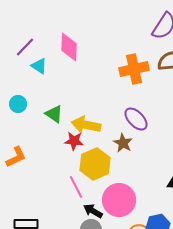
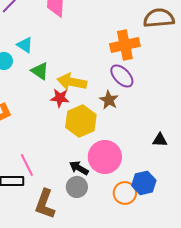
cyan triangle: (39, 66) -> (25, 45), moved
orange cross: (134, 69) -> (125, 45), moved
pink line: (76, 187) -> (27, 165), moved

